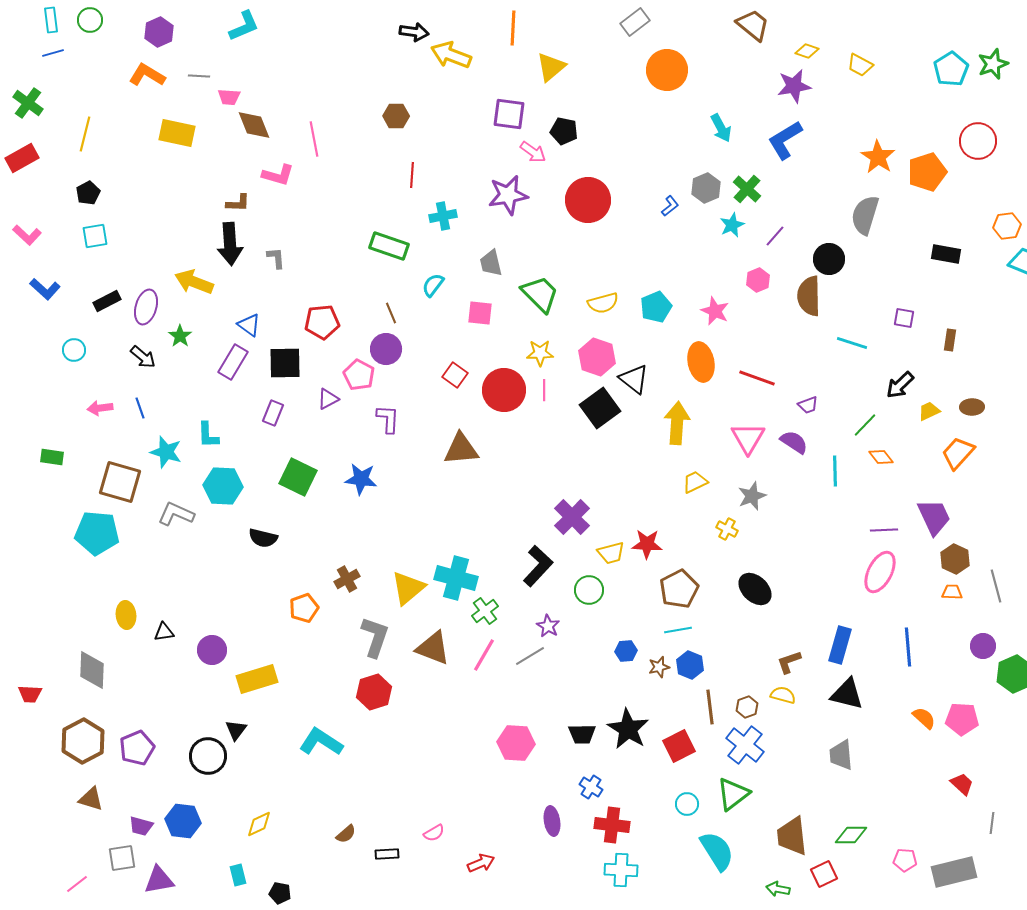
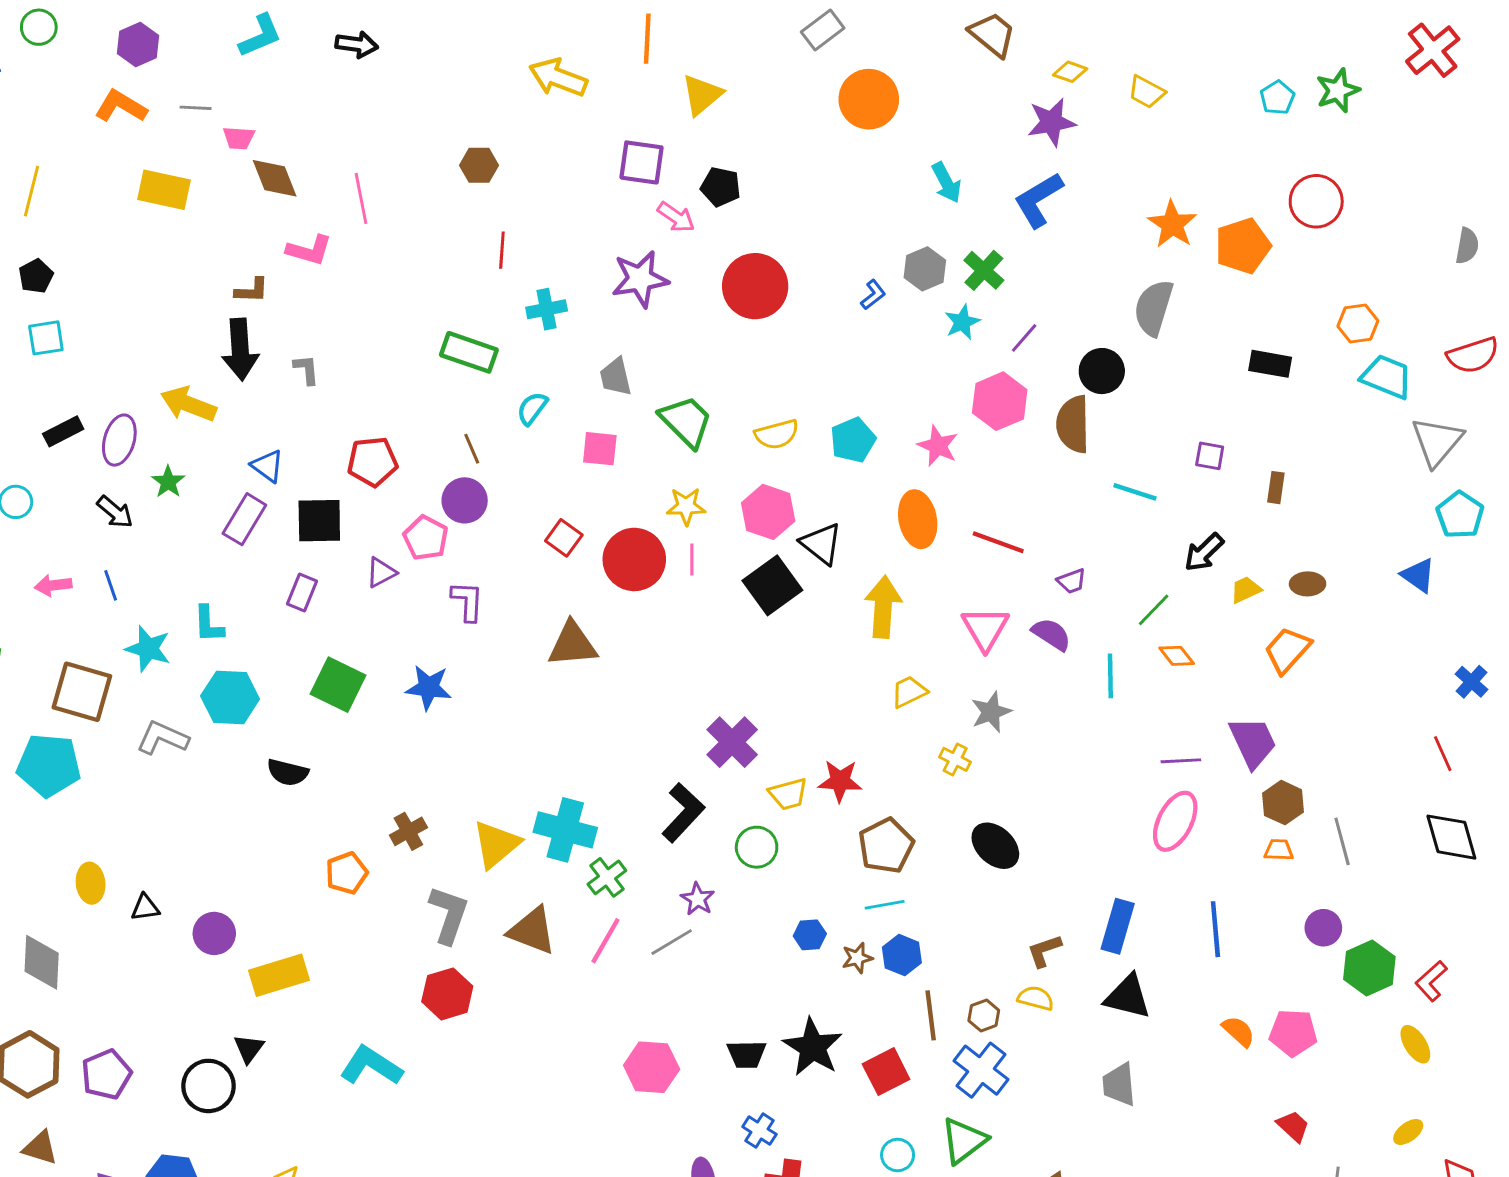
black arrow: (414, 32) -> (357, 44), moved
cyan pentagon: (951, 69) -> (1277, 98), size x0.7
pink hexagon: (758, 280) -> (1000, 401), size x1.6

